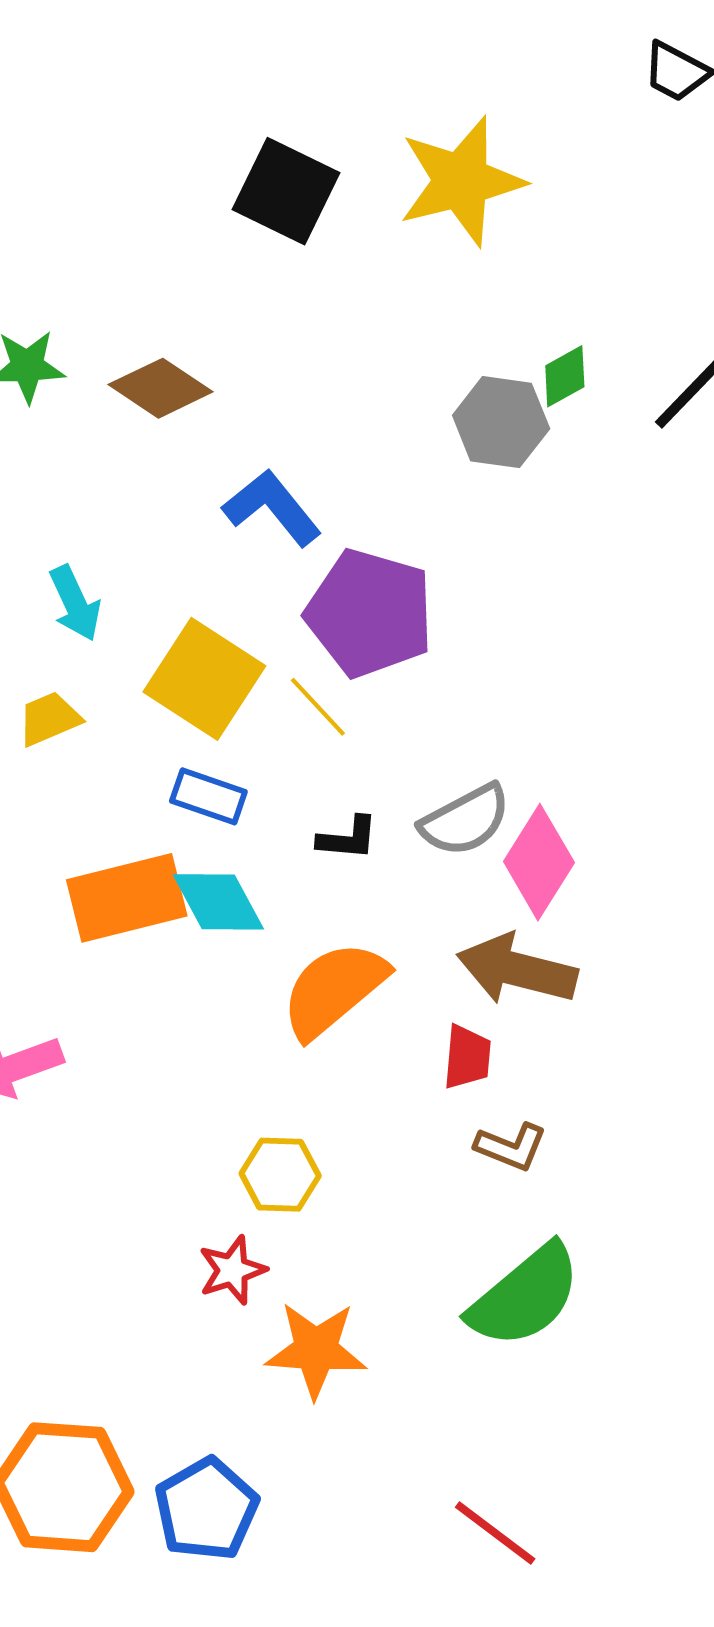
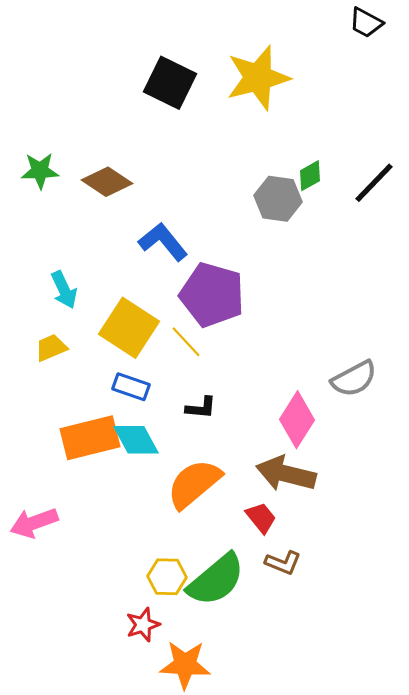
gray semicircle: (465, 820) -> (354, 379), moved
red trapezoid: (467, 1057) -> (261, 518), turned -44
green semicircle: (525, 1296) -> (216, 580), moved

